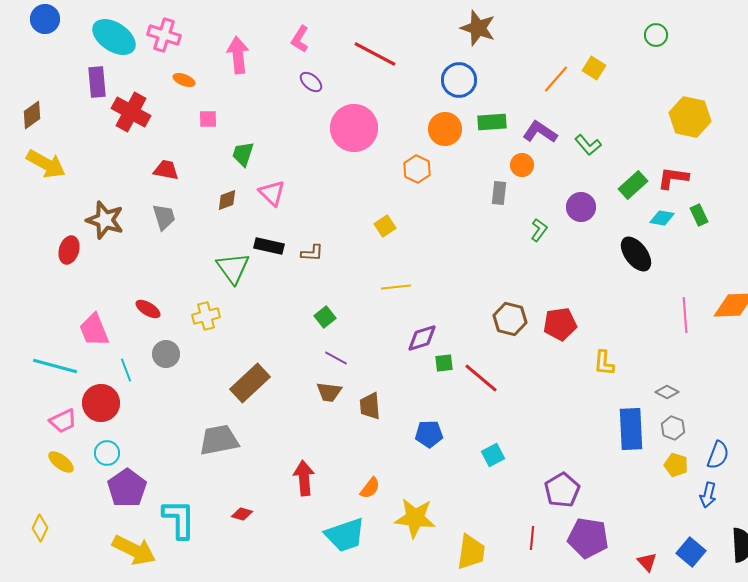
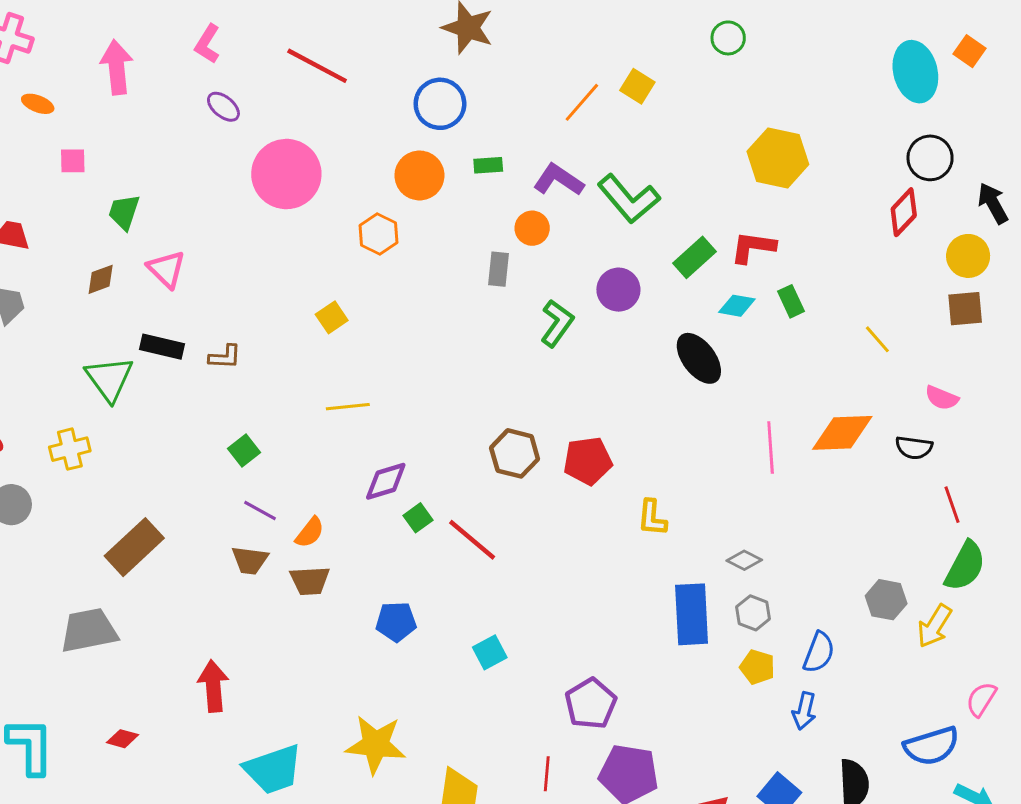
green rectangle: (492, 122) -> (488, 165), size x0.7
green L-shape: (588, 145) -> (629, 199), size x1.6
green L-shape: (539, 230) -> (557, 323), size x1.4
green square: (444, 363) -> (418, 518), turned -30
brown trapezoid: (370, 406) -> (310, 581), turned -88
orange semicircle: (370, 488) -> (310, 532), moved

